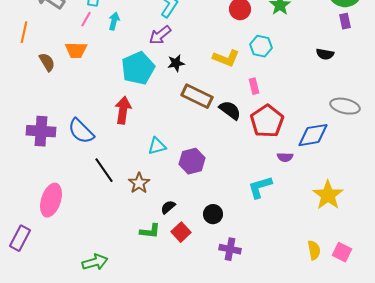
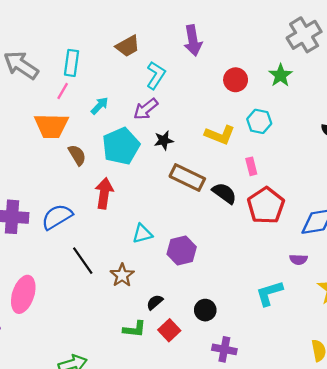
cyan arrow: (114, 21) -> (100, 106), moved, turned 30
orange trapezoid: (76, 50) -> (51, 126), size x1.4
brown semicircle: (47, 62) -> (77, 155), moved
blue semicircle: (81, 131) -> (57, 217), turned 104
purple semicircle: (285, 157) -> (298, 260), moved
cyan L-shape: (260, 187) -> (269, 293), moved

